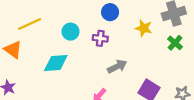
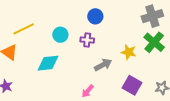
yellow star: (144, 28) -> (129, 52), moved
green cross: (175, 43) -> (154, 42), size x1.5

